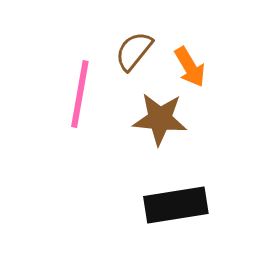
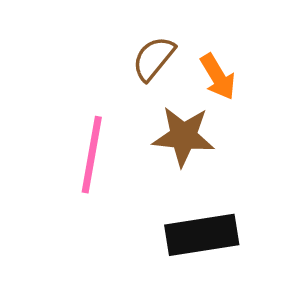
pink line: (80, 94) -> (92, 155), moved

